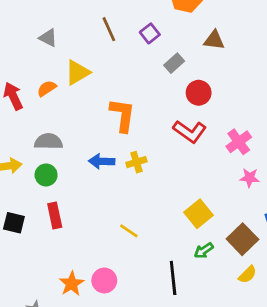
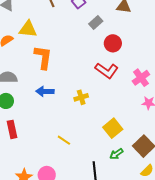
yellow triangle: (78, 73) -> (28, 29), turned 36
orange L-shape: (123, 115) -> (43, 57), moved
yellow cross: (136, 162) -> (81, 97), moved

